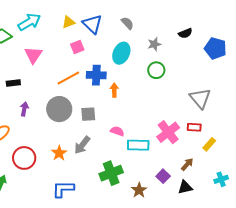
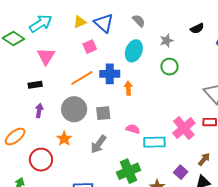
black rectangle: (13, 83) -> (35, 85), moved
orange star: (59, 153) -> (64, 139), moved

